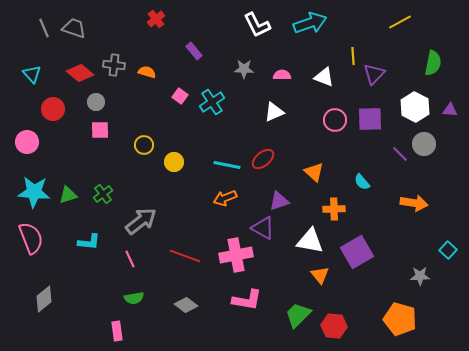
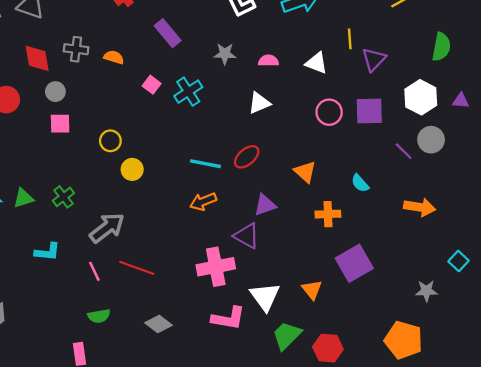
purple rectangle: (194, 51) -> (168, 33), size x1.4
red diamond: (80, 73) -> (37, 58), turned 40
yellow circle: (174, 162) -> (132, 169), moved
white triangle: (310, 241) -> (265, 297), moved, turned 44
red line: (185, 256) -> (137, 268), moved

